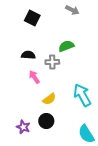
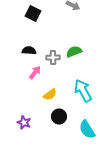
green semicircle: (66, 46) -> (74, 52), moved
pink arrow: (34, 77) -> (35, 72), turned 72
black circle: (46, 121) -> (59, 116), moved

